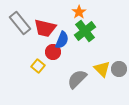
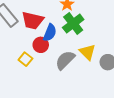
yellow triangle: (102, 69) -> (87, 52), moved
gray semicircle: (77, 79) -> (65, 60), moved

